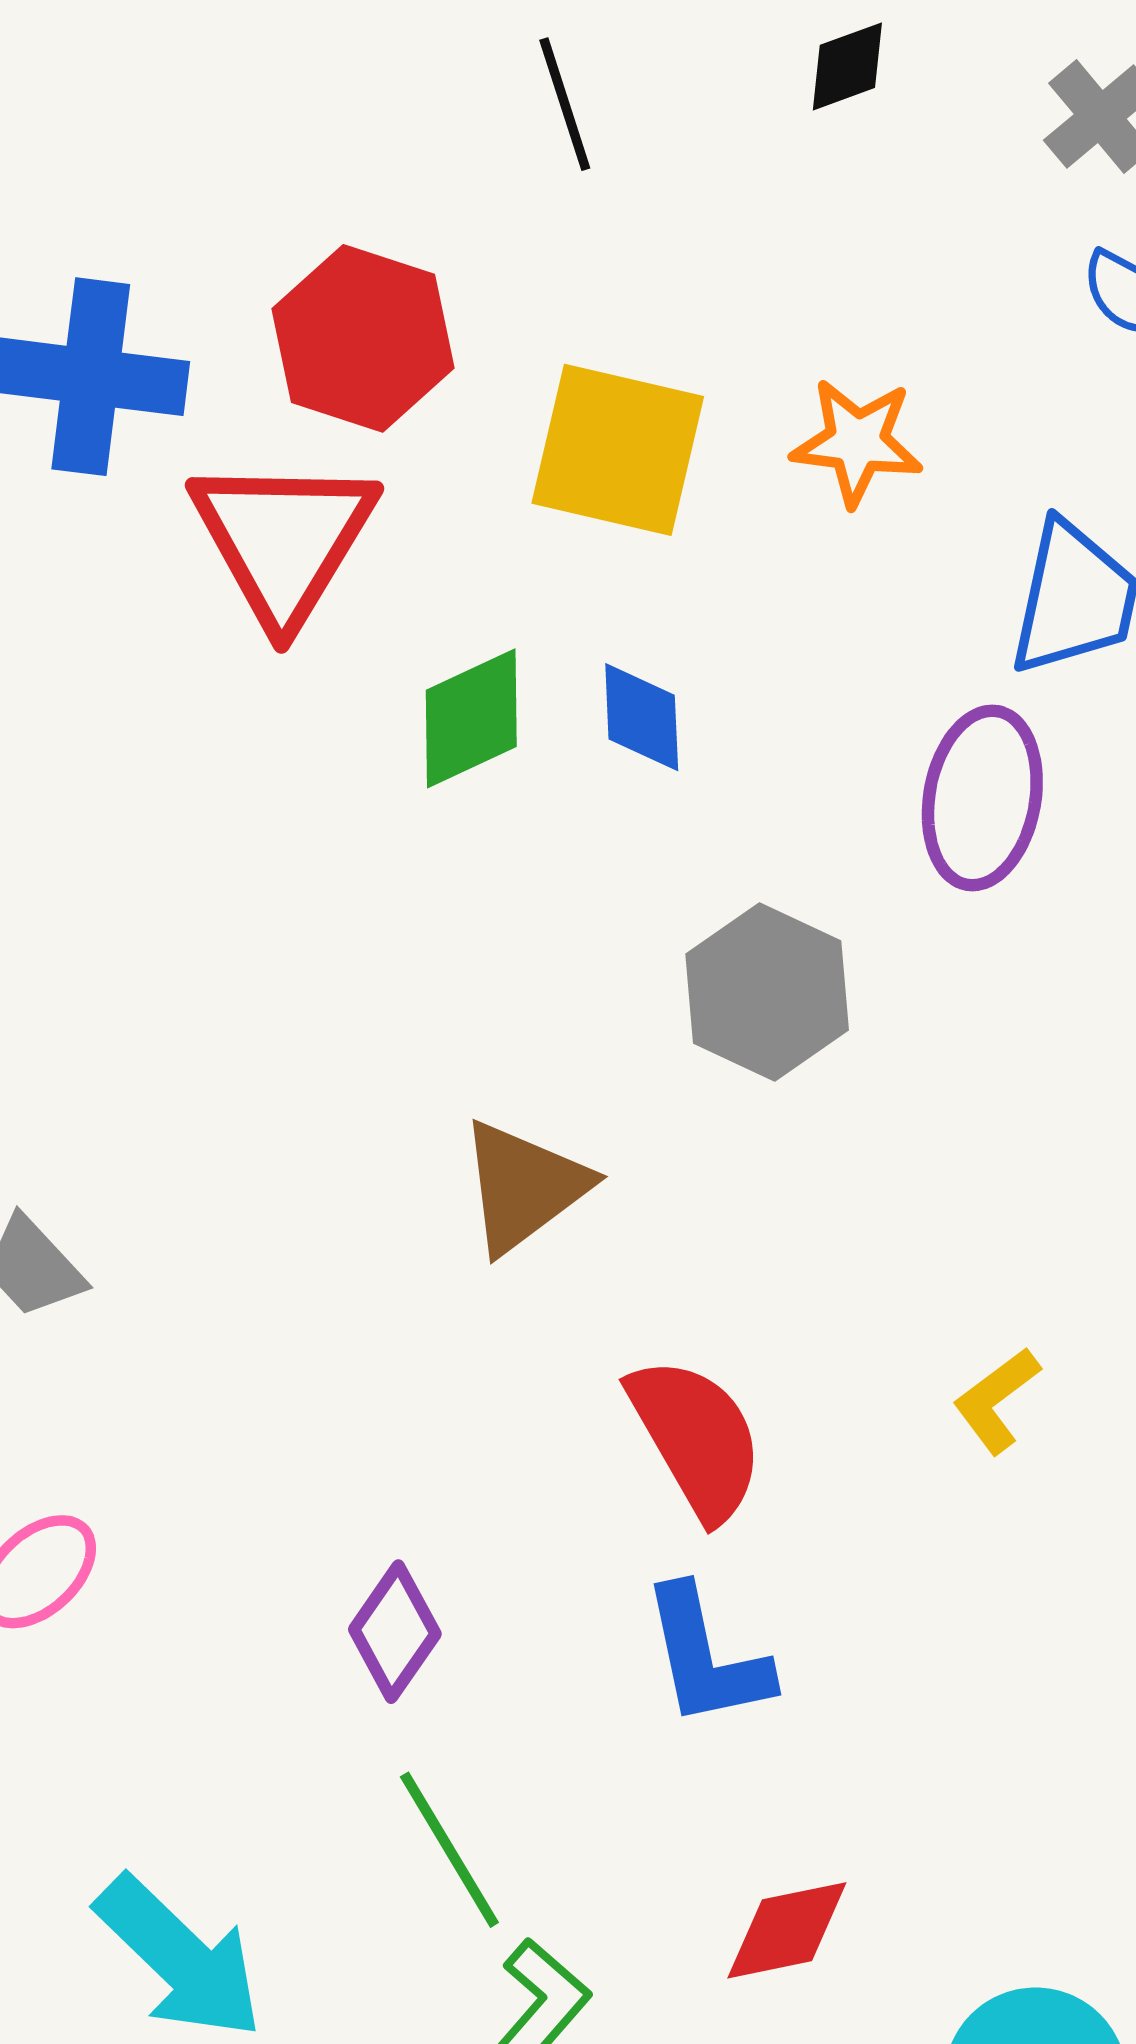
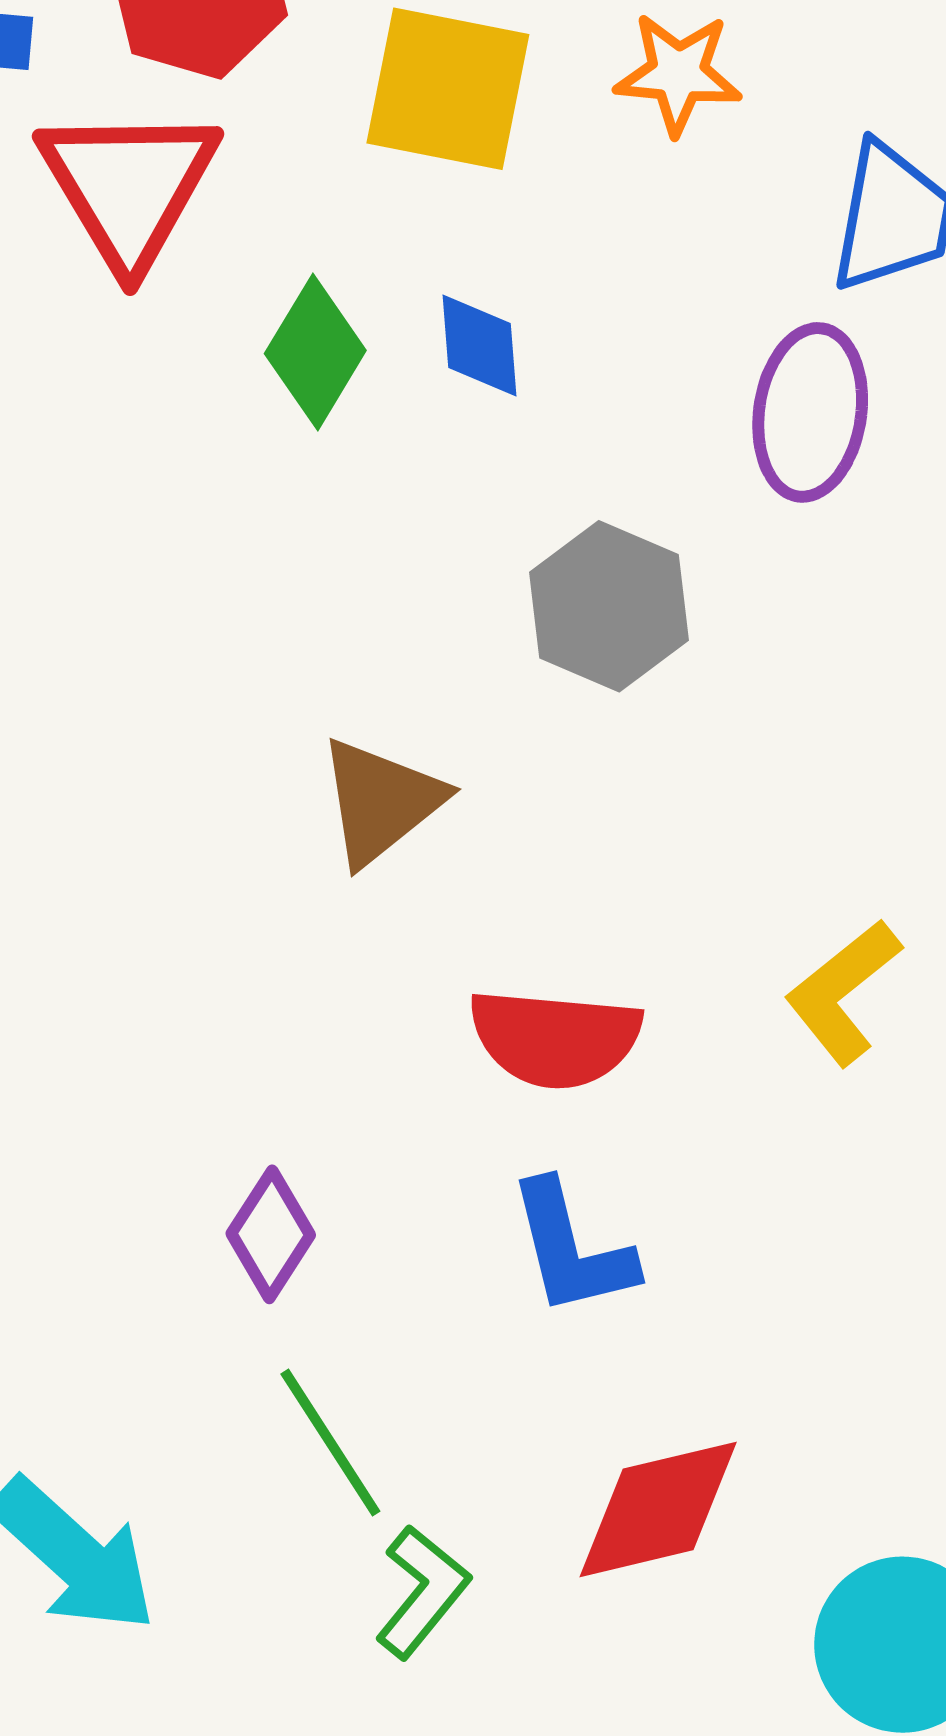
green diamond: (471, 718) -> (315, 352), turned -32
yellow L-shape: (996, 1400) -> (843, 992), size x1.4
red semicircle: (696, 1438) -> (555, 1038), turned 127
red diamond: (787, 1930) -> (658, 1509), size x1.4

